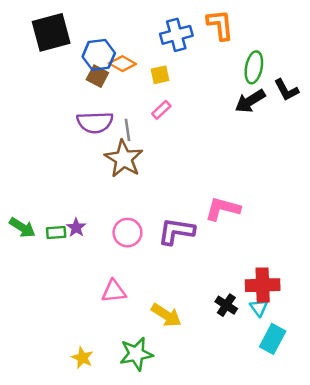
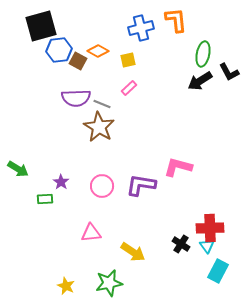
blue hexagon: (99, 55) -> (59, 50), moved
gray line: (127, 130) -> (102, 104), turned -60
green arrow: (22, 228) -> (18, 169), moved
green rectangle: (56, 233) -> (45, 199), moved

